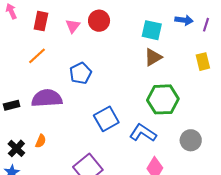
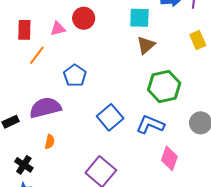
pink triangle: (73, 26) -> (58, 29), turned 49
orange line: (37, 56) -> (37, 55), moved
orange semicircle: (41, 141) -> (50, 142), moved

